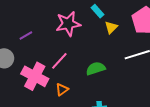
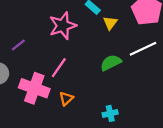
green semicircle: (96, 68) -> (111, 63), moved

